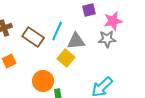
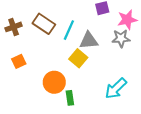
brown rectangle: (33, 37) -> (44, 24), moved

